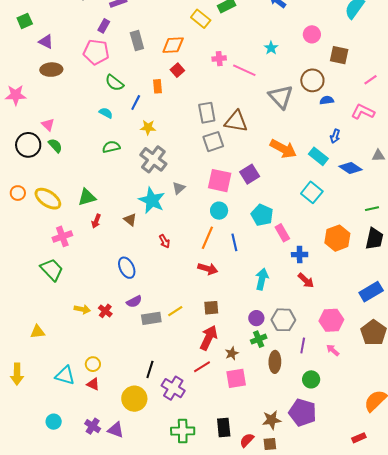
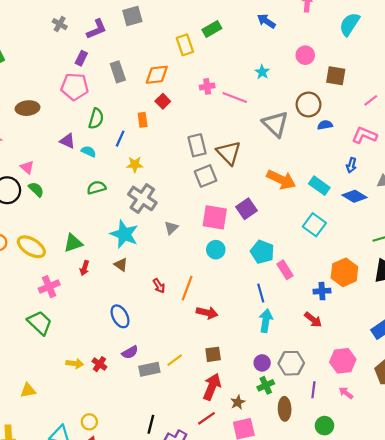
yellow rectangle: (201, 19) -> (185, 45), turned 36
purple triangle: (46, 42) -> (67, 141), moved
green semicircle: (114, 83) -> (96, 119), turned -108
brown triangle: (236, 121) -> (229, 153), turned 40
blue arrow: (335, 136) -> (351, 165), moved
cyan star: (152, 200) -> (124, 234), moved
orange line: (207, 238) -> (187, 288), moved
blue line: (234, 242) -> (261, 293), moved
blue cross: (300, 255) -> (322, 291), moved

